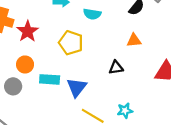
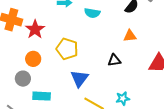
yellow pentagon: (71, 43) -> (67, 49), moved
cyan rectangle: (50, 79) -> (42, 96), moved

